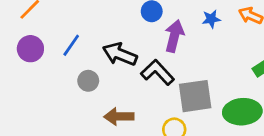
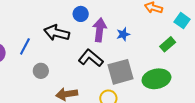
blue star: (211, 19) -> (123, 34), moved
black arrow: (120, 54) -> (57, 33), moved

